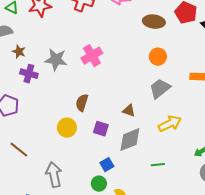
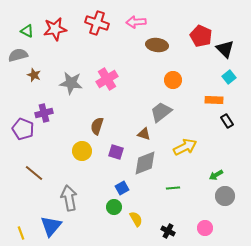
brown ellipse: (154, 22) -> (157, 45), moved
purple cross: (29, 74) -> (44, 113), moved, turned -30
gray trapezoid: (160, 89) -> (161, 112), moved

